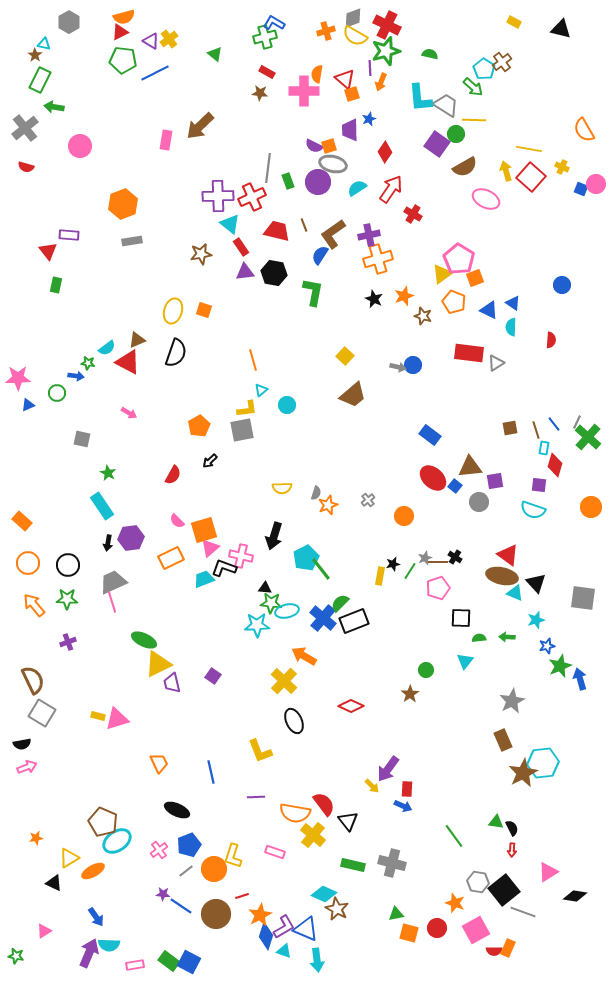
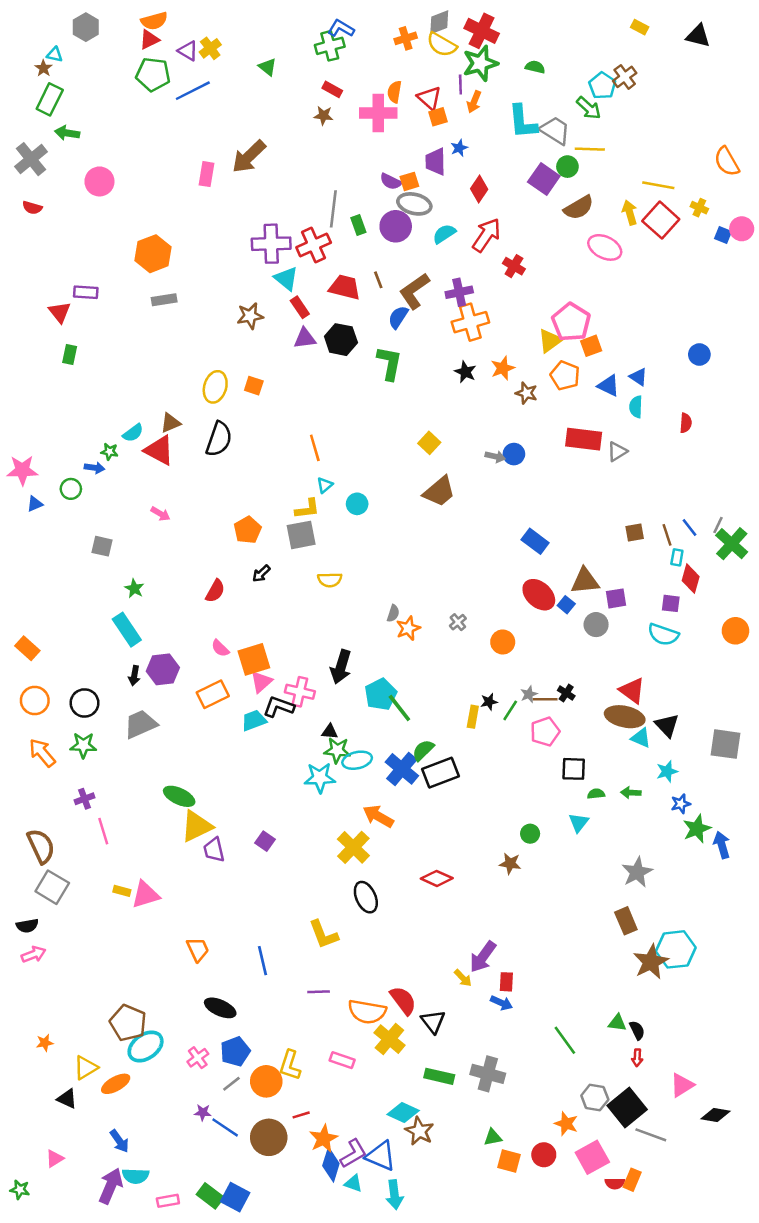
yellow semicircle: (282, 488) -> (330, 580), moved
pink line: (112, 602) -> (103, 831), moved
brown star: (410, 694) -> (510, 864), turned -30

